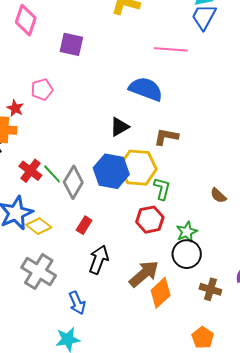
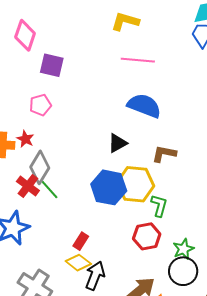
purple square: (71, 44) -> (52, 65), moved
pink line: (171, 49) -> (138, 60), moved
red star: (15, 108) -> (25, 139), moved
gray diamond: (73, 182) -> (40, 167), moved
yellow diamond: (39, 226) -> (78, 263), moved

